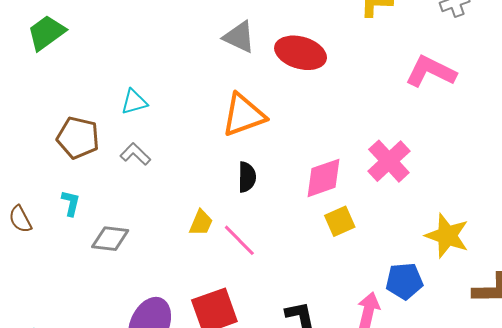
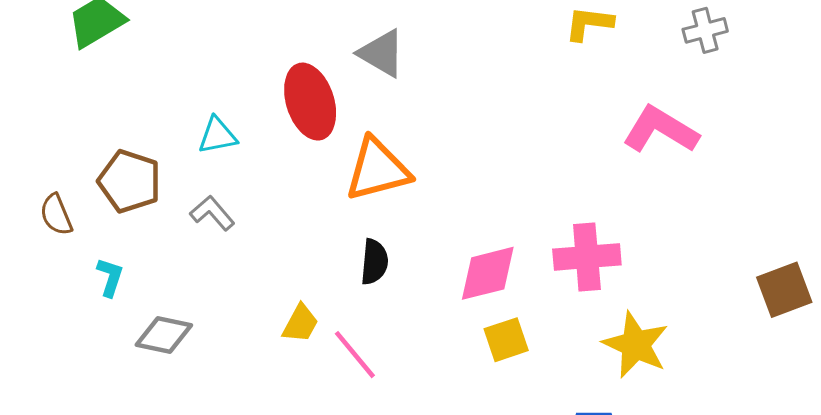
red ellipse: (301, 53) -> (310, 102), moved, turned 51
pink cross: (389, 161) -> (587, 257), turned 33
brown semicircle: (20, 219) -> (56, 215), moved
yellow star: (447, 236) -> (636, 345), moved

